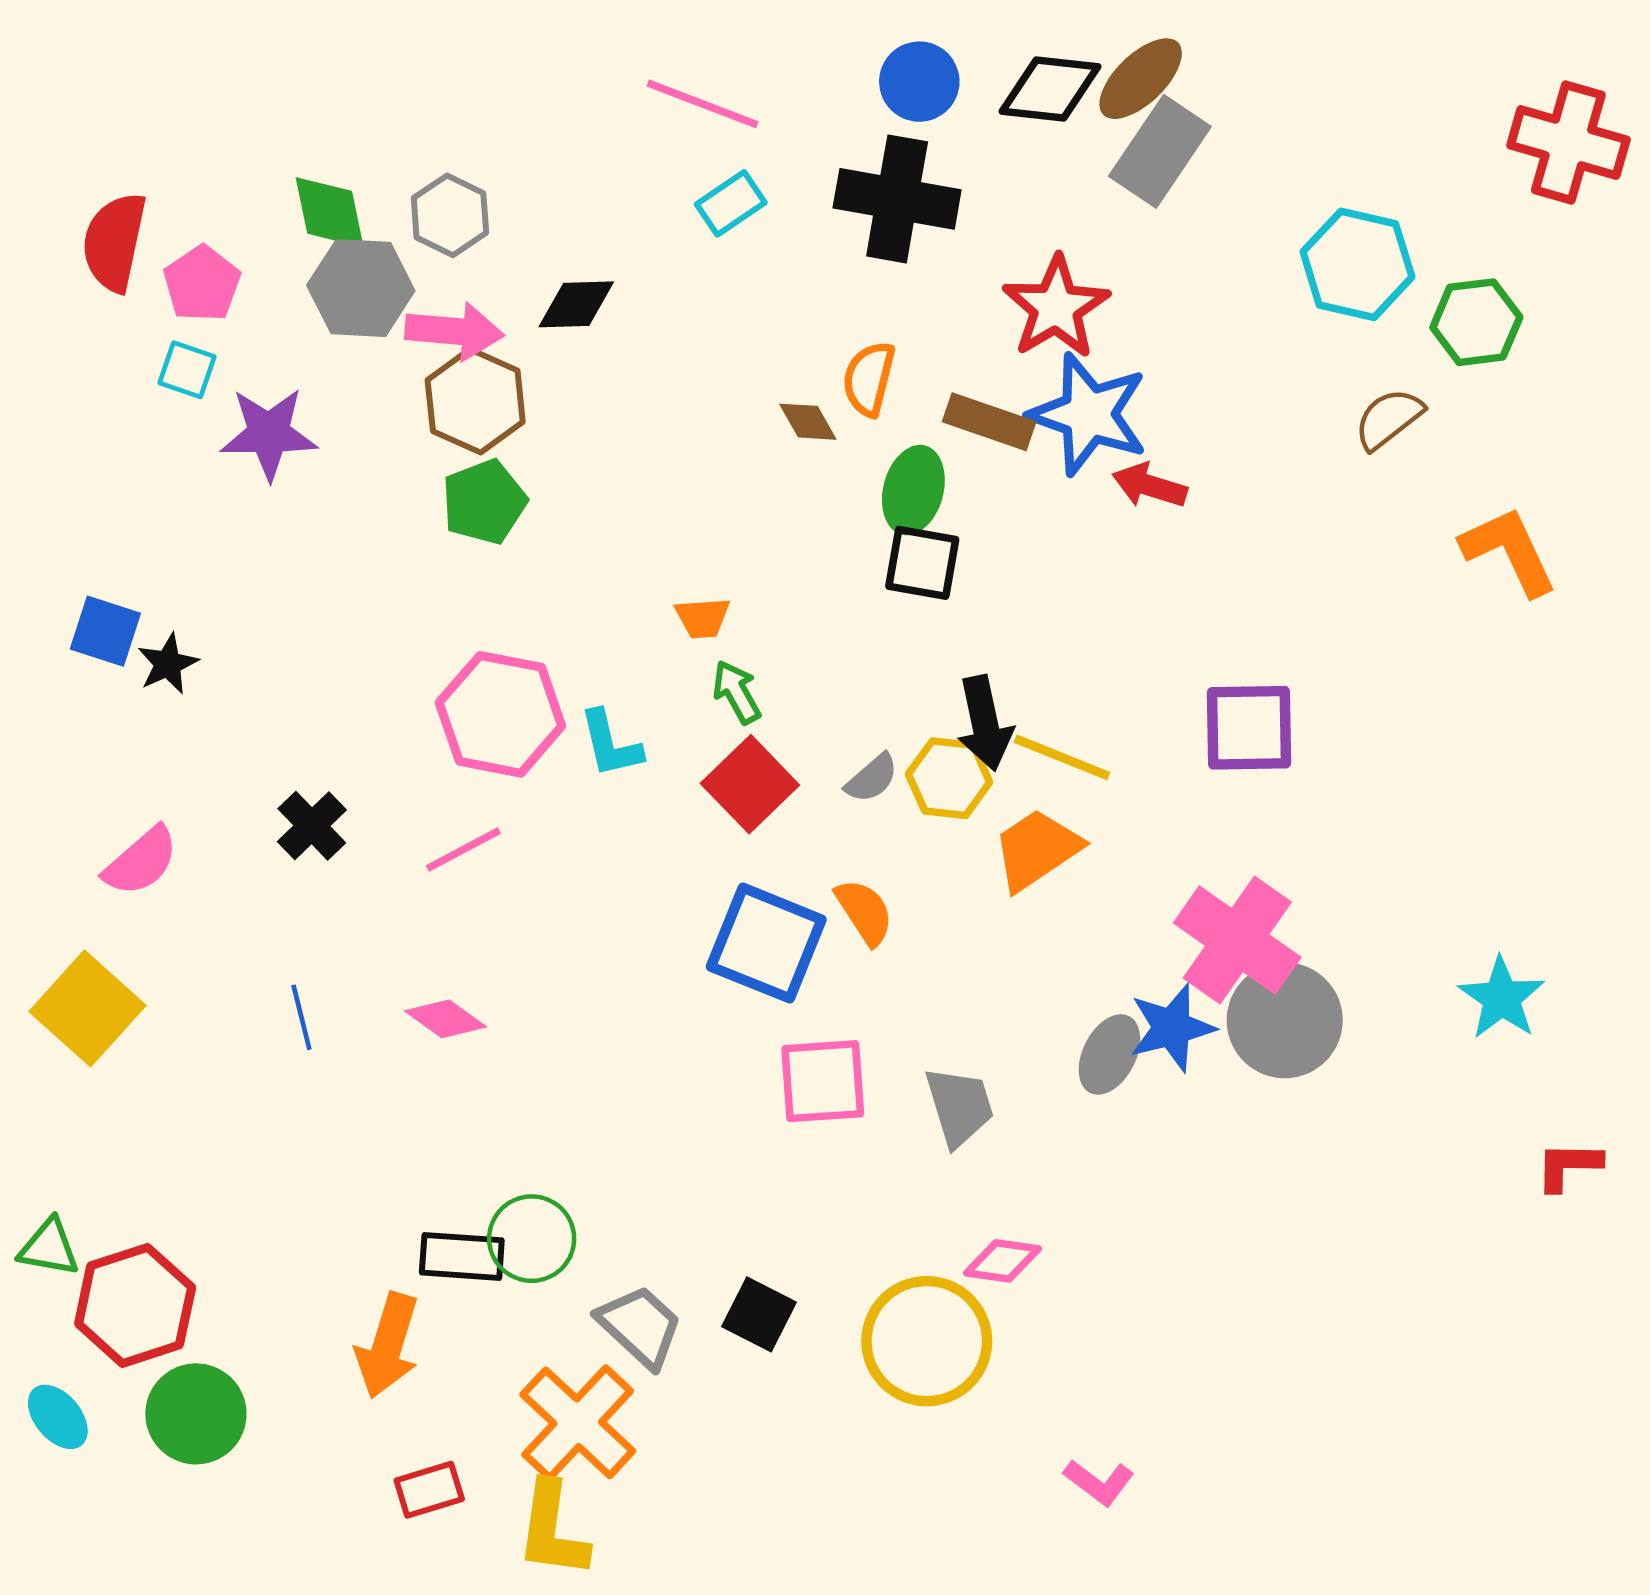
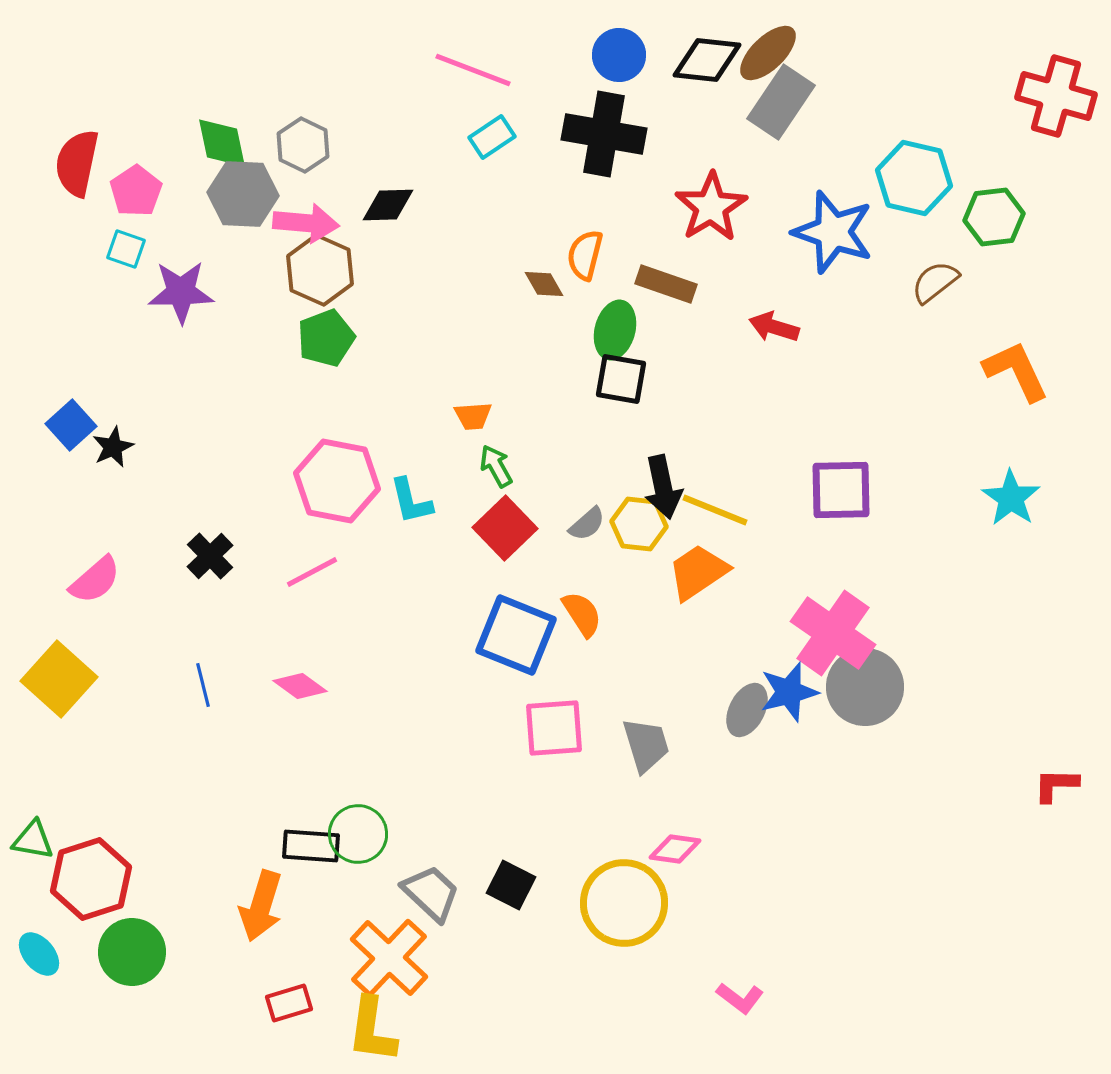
blue star: (1089, 414) -> (833, 232), moved
blue square: (105, 631) -> (71, 425), turned 30
cyan star: (1502, 998) -> (1011, 498), moved

